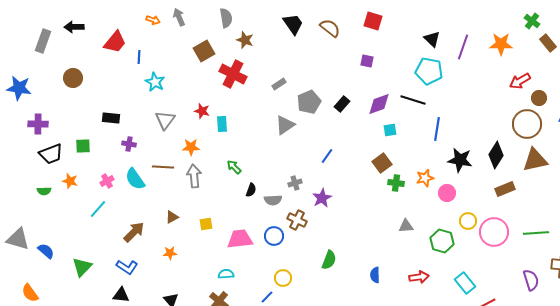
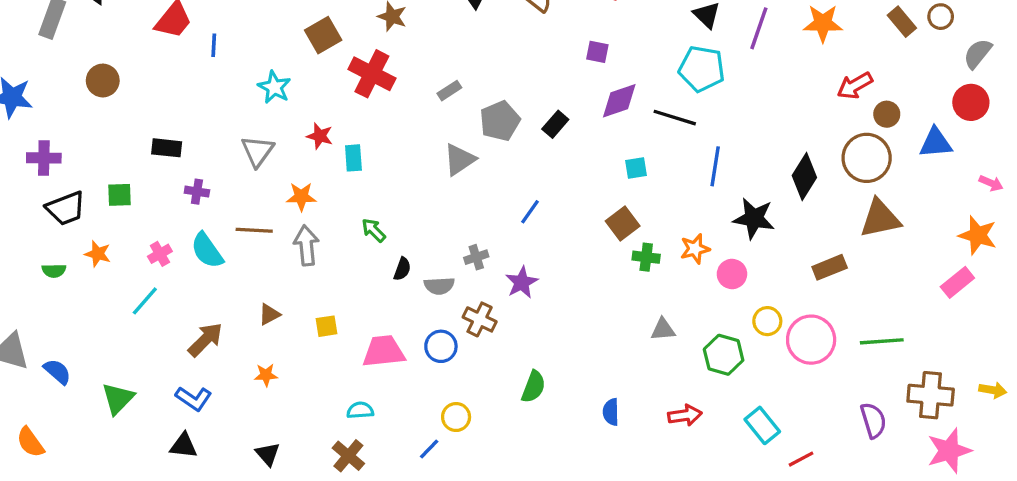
cyan star: (155, 82) -> (274, 87), moved
purple diamond: (379, 104) -> (619, 101), moved
black diamond: (496, 155) -> (804, 176), moved

